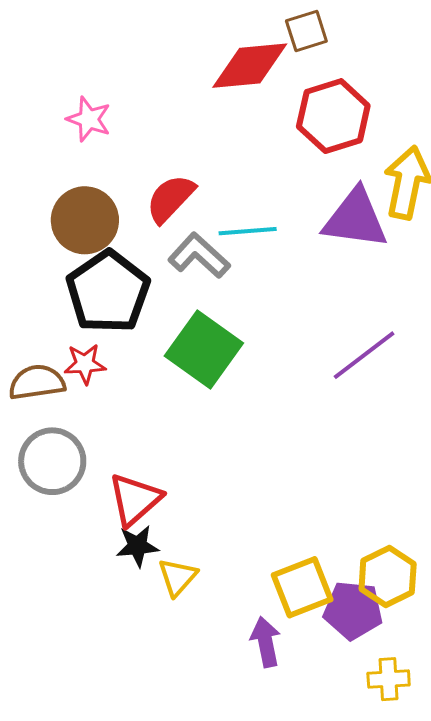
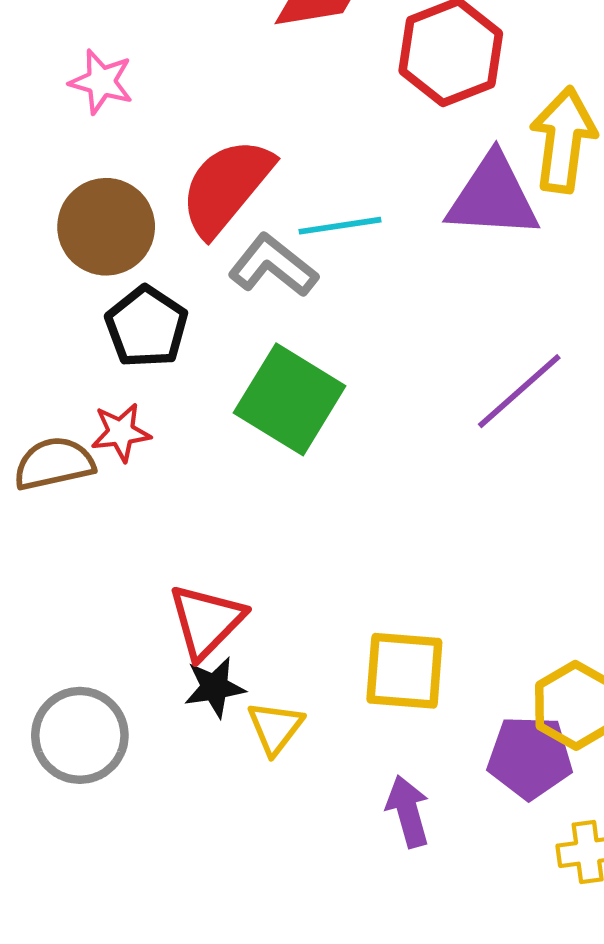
red semicircle: (170, 199) -> (226, 187), size x1.4
black pentagon: (108, 292) -> (147, 327), size x0.7
gray circle: (52, 461) -> (80, 735), moved
yellow square: (302, 587) -> (404, 671), moved, turned 30

